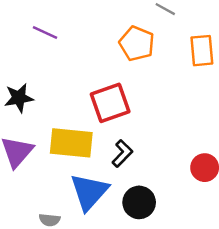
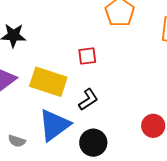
red square: (110, 103) -> (87, 56), size x0.6

